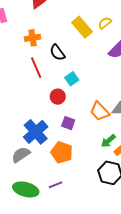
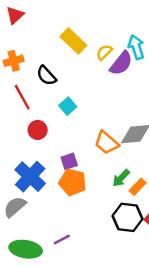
yellow semicircle: (105, 23) -> (104, 52), moved
red circle: (58, 97) -> (38, 130), moved
purple square: (68, 123) -> (69, 161), turned -32
orange pentagon: (62, 152) -> (73, 182), moved

